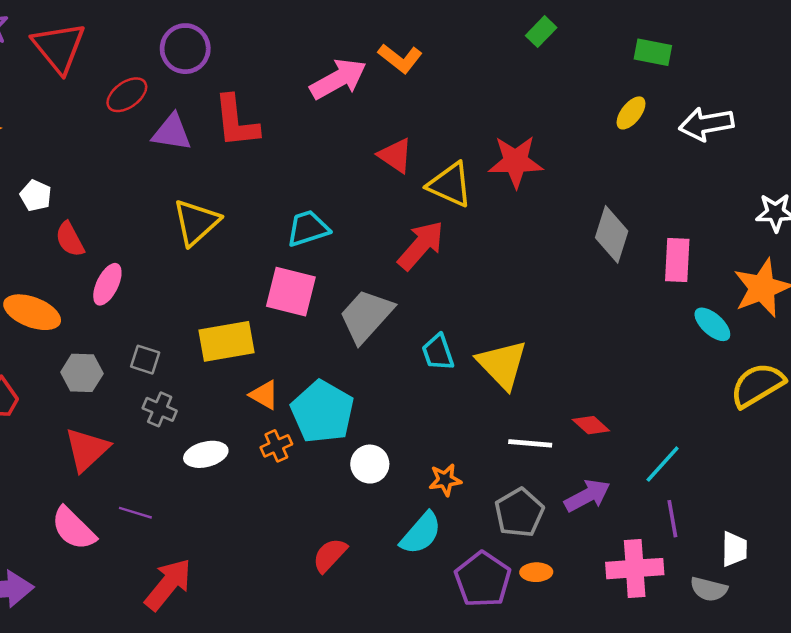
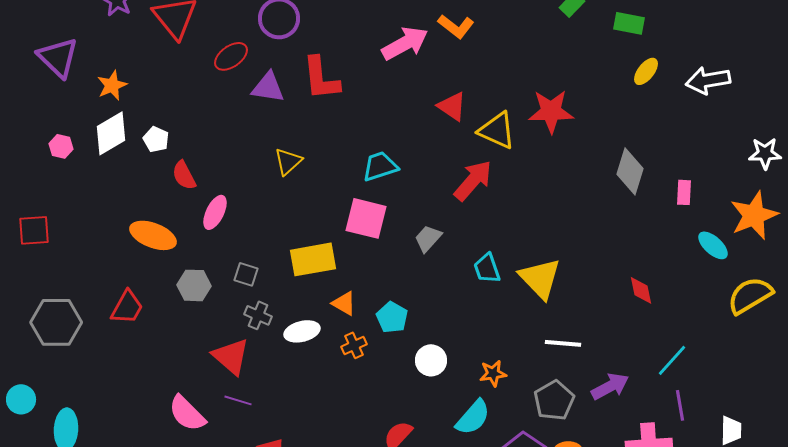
green rectangle: (653, 52) -> (629, 23), moved
yellow triangle: (196, 222) -> (288, 161), size x0.7
pink rectangle: (677, 260) -> (684, 192), size x0.7
gray trapezoid: (366, 316) -> (428, 238), size x0.6
cyan pentagon: (322, 412) -> (392, 317), size x0.6
red diamond: (591, 425) -> (641, 290), moved, turned 36
red triangle: (87, 449) -> (231, 356), moved, turned -36
white ellipse: (206, 454) -> (302, 331), moved

